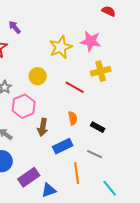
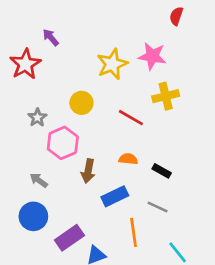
red semicircle: (109, 11) -> (176, 16), turned -96
orange semicircle: (73, 118) -> (128, 159), turned -72

